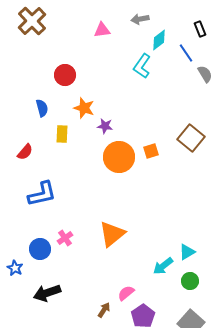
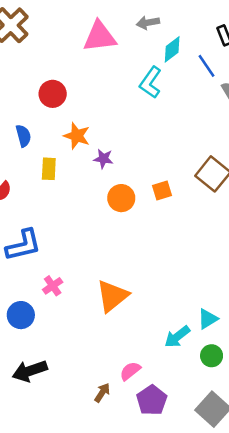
pink triangle: (102, 30) -> (100, 37), size x1.6
orange circle: (119, 157) -> (121, 198), size x0.7
pink cross: (65, 238) -> (53, 286), moved

